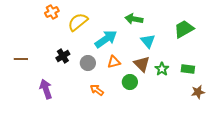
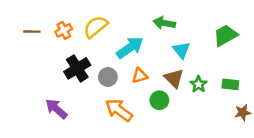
orange cross: (52, 12) -> (64, 30), moved
black cross: (63, 56) -> (77, 68), size x1.5
brown line: (21, 59) -> (32, 32), moved
purple arrow: (46, 89) -> (56, 109), turned -30
orange arrow: (97, 90) -> (119, 110), size x1.6

